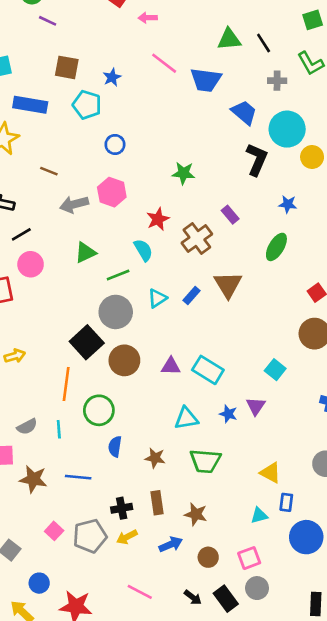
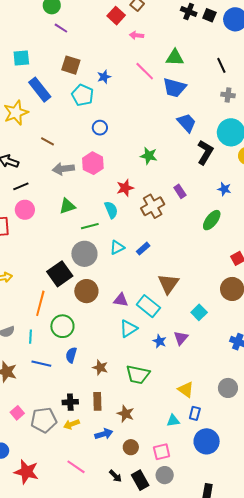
green triangle: (229, 39) -> (175, 58), moved
blue rectangle: (30, 105) -> (40, 90), turned 35
blue trapezoid: (244, 112) -> (187, 123), moved
brown triangle: (228, 285) -> (168, 284), moved
cyan triangle: (186, 418) -> (129, 329), moved, turned -30
blue line: (78, 477) -> (41, 364), moved

